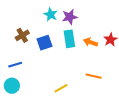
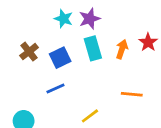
orange arrow: (91, 42) -> (122, 49), turned 96
blue line: (15, 65) -> (55, 89), moved

